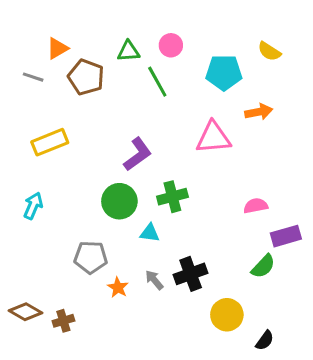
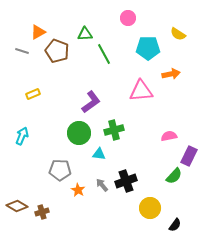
pink circle: (171, 45) -> (128, 18), moved
yellow rectangle: (50, 142) -> (33, 94), size x0.6
purple rectangle: (286, 236) -> (189, 156), turned -48

